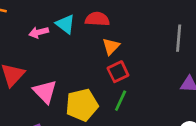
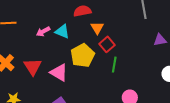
cyan triangle: (65, 24) -> (62, 31), moved
yellow pentagon: (82, 105) -> (82, 56), moved

